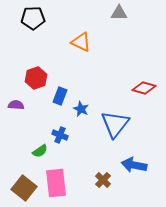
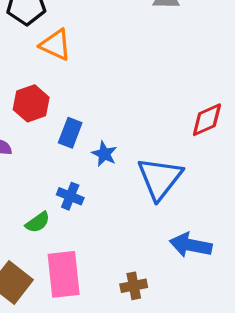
orange triangle: (81, 42) -> (56, 45), moved
red diamond: (144, 88) -> (207, 120), turned -40
brown cross: (103, 180) -> (134, 286), moved, turned 35

